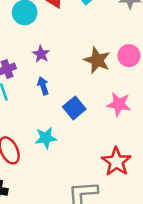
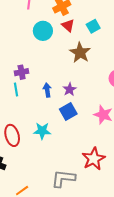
purple star: (41, 54) -> (70, 89), moved
brown star: (97, 60) -> (80, 53), moved

